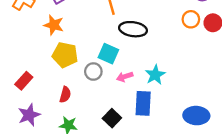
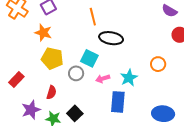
orange circle: (191, 19) -> (158, 64), moved
purple star: (29, 115) -> (31, 110), moved
black square: (112, 118) -> (75, 113), moved

